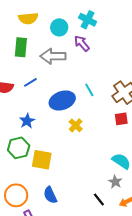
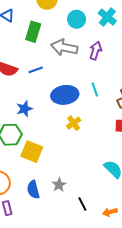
purple arrow: (82, 43) -> (96, 51), moved, turned 48
gray star: (115, 182) -> (59, 185), moved

